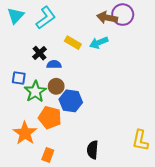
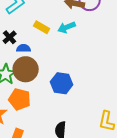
brown circle: (56, 86) -> (26, 69), size x1.6
blue hexagon: (71, 101) -> (62, 83), moved

